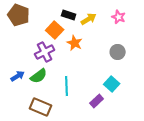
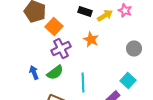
pink star: (119, 17) -> (125, 10), moved
orange square: (55, 30) -> (54, 26), moved
blue arrow: (18, 76) -> (34, 72), turned -80

